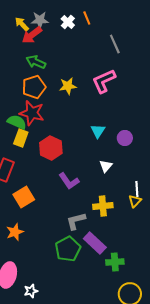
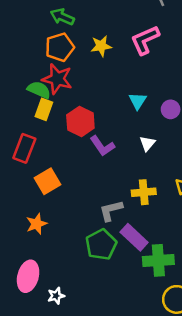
purple L-shape: (69, 181) -> (102, 146), moved
green cross: (115, 262) -> (158, 260), size x1.4

